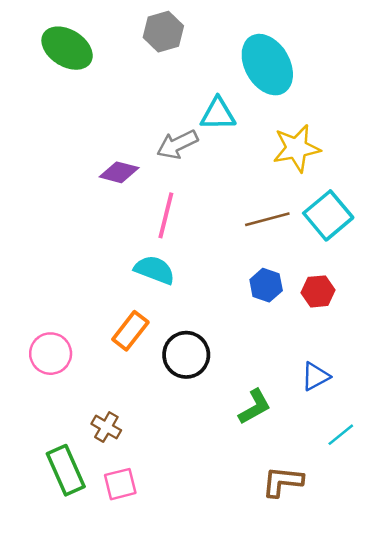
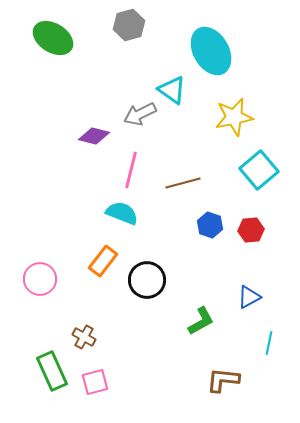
cyan triangle: (218, 114) -> (172, 90), turned 36
brown line: (267, 219) -> (183, 183), moved
cyan line: (341, 435) -> (269, 343), turned -40

